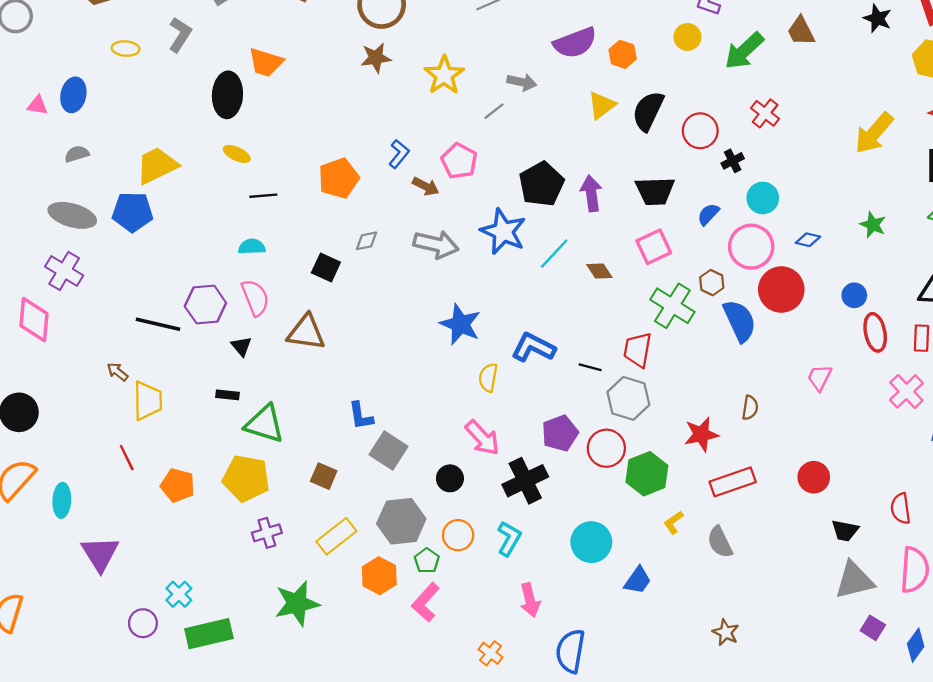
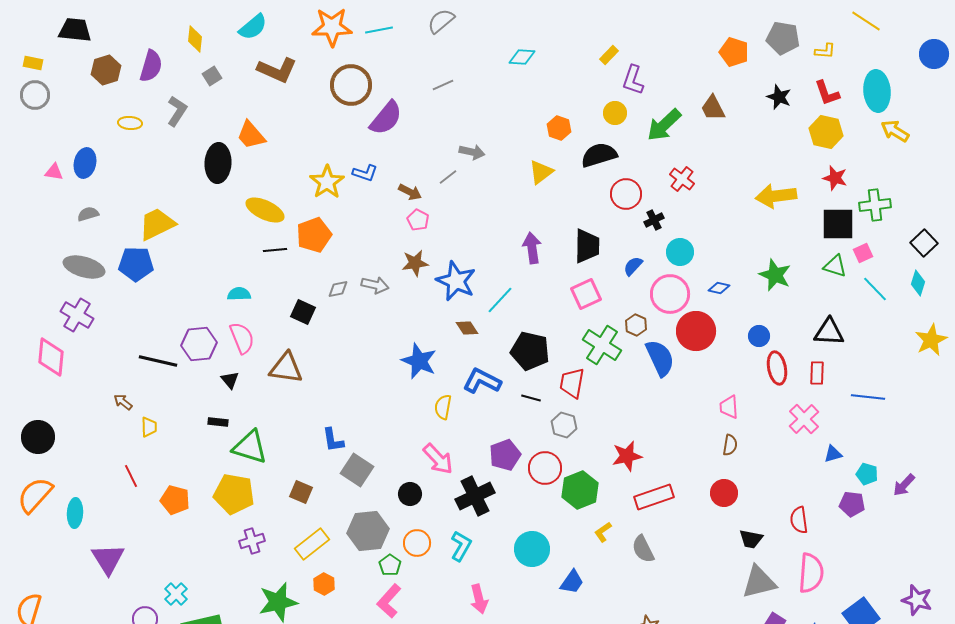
purple semicircle: (575, 43) -> (386, 118), moved, turned -30
brown star: (376, 58) -> (415, 263), moved
orange trapezoid: (266, 62) -> (251, 135), turned 32
yellow star: (444, 75) -> (327, 182), moved
black semicircle: (648, 111) -> (599, 155), moved, turned 48
yellow arrow: (874, 133) -> (776, 196), turned 42
yellow ellipse: (237, 154) -> (265, 210), moved, size x1.6
blue L-shape: (399, 154) -> (365, 173), moved, turned 70
pink pentagon: (459, 161) -> (418, 220), size x0.7
black pentagon: (541, 184) -> (530, 351), moved, turned -30
brown arrow: (426, 186) -> (410, 192), moved
black trapezoid: (655, 191) -> (587, 246), turned -87
black line: (263, 196) -> (275, 250), moved
green star: (873, 225) -> (775, 275), size x1.4
gray arrow: (436, 244) -> (375, 285), moved, size x0.7
brown diamond: (599, 271) -> (467, 328), moved
pink trapezoid: (820, 378) -> (729, 407), turned -30
gray hexagon: (628, 398) -> (564, 425), size x0.7
yellow trapezoid: (148, 401) -> (149, 427), size x0.6
brown semicircle: (750, 408) -> (730, 445), moved
orange hexagon: (379, 576) -> (324, 584), moved, size x0.7

